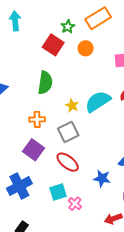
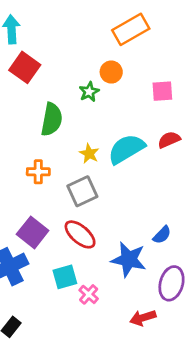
green star: (68, 27) -> (89, 92), moved
red square: (53, 45) -> (25, 67), moved
purple square: (34, 150) -> (33, 232), moved
blue star: (102, 178) -> (129, 259), size x1.4

